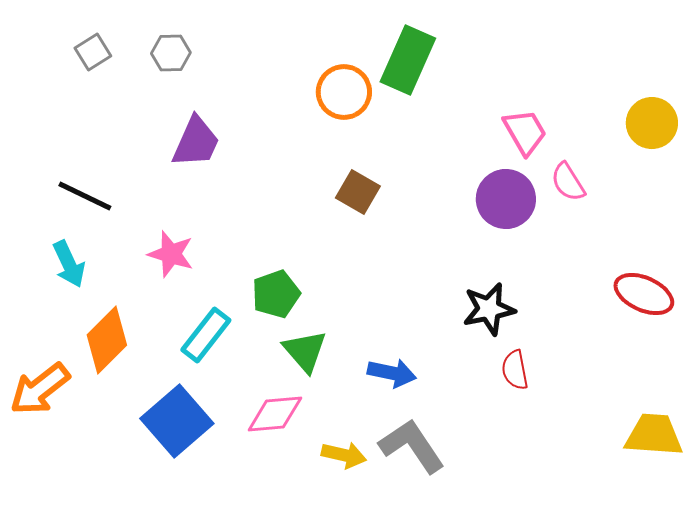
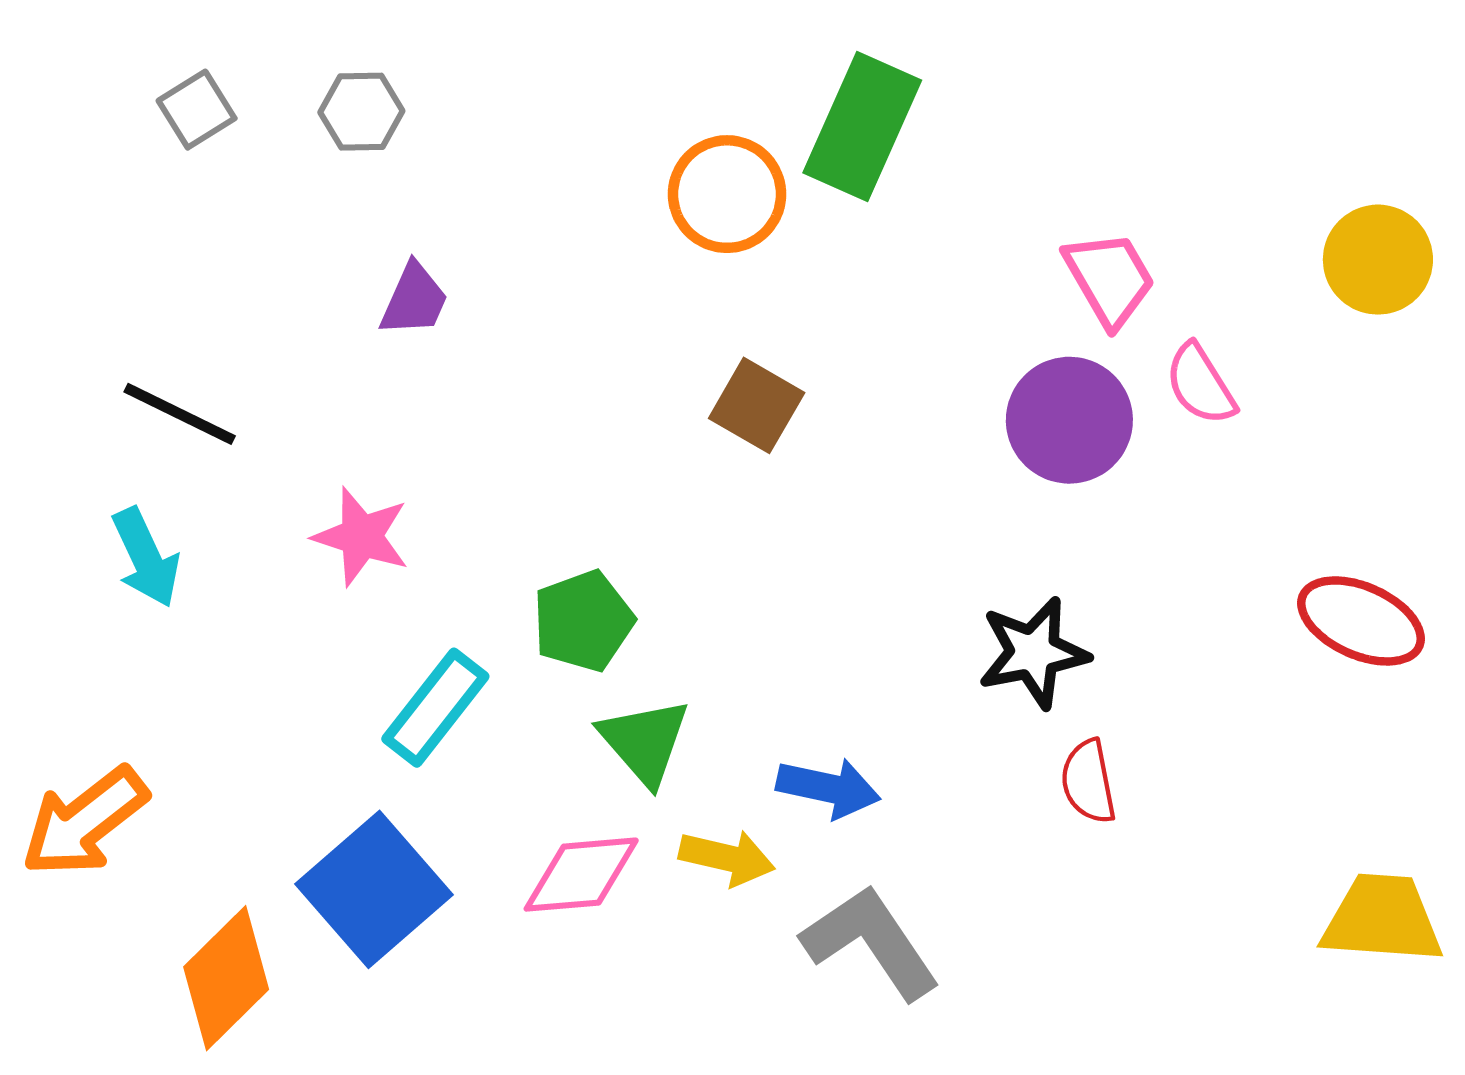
purple trapezoid: (196, 142) -> (414, 300), size x0.7
orange diamond: (107, 340) -> (226, 978), moved
yellow arrow: (344, 455) -> (727, 858), moved

